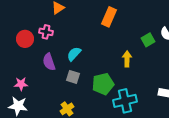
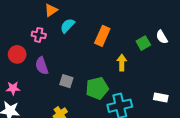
orange rectangle: (109, 17) -> (102, 36), moved
red circle: (25, 39) -> (17, 54), moved
cyan semicircle: (74, 54) -> (67, 26), moved

